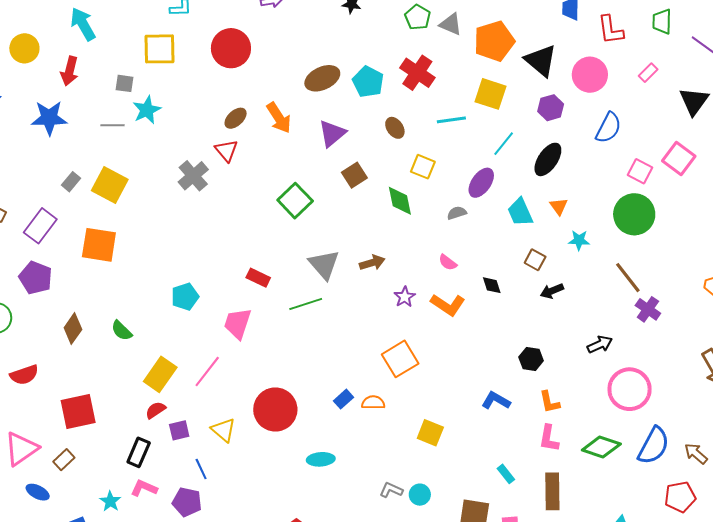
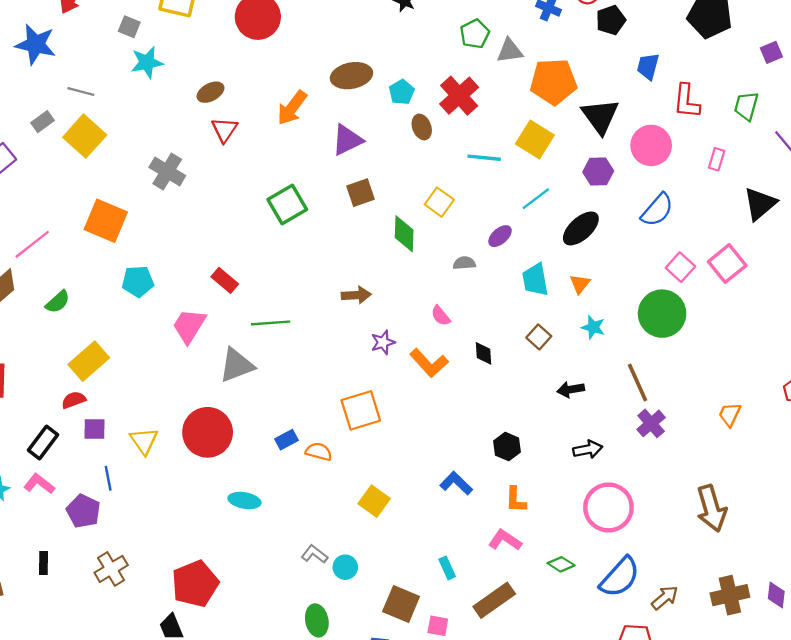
gray triangle: (451, 24) -> (510, 51), turned -45
pink rectangle: (648, 73) -> (717, 159), turned -42
cyan pentagon: (368, 82) -> (402, 92), size x0.7
brown ellipse: (236, 118) -> (210, 92), moved
orange arrow: (279, 118) -> (292, 108), turned 56
gray line: (112, 125) -> (81, 92), moved
brown ellipse: (395, 128) -> (422, 127), moved
gray cross: (193, 176) -> (167, 171), moved, turned -32
purple ellipse: (481, 183) -> (500, 236), size x0.7
orange square: (99, 245) -> (106, 221), moved
gray triangle: (324, 264) -> (237, 365), moved, turned 36
black arrow: (552, 291) -> (571, 389), moved
green semicircle: (122, 331) -> (58, 302), turned -100
pink line: (207, 372) -> (32, 244), moved
pink L-shape: (549, 438) -> (505, 540), turned 100
green diamond: (601, 447) -> (561, 564), size x0.6
brown arrow: (696, 454) -> (665, 598), turned 85
brown rectangle: (552, 491) -> (494, 600), turned 42

